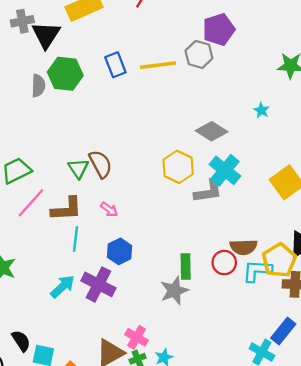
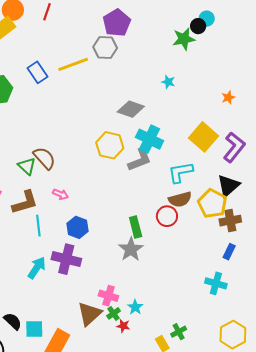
cyan L-shape: (257, 271) -> (180, 172), moved
blue rectangle: (283, 331) -> (229, 252), moved, size x0.7

